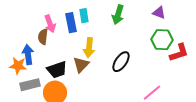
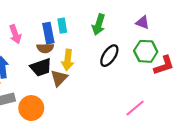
pink arrow: (50, 24) -> (15, 34), moved
brown semicircle: (43, 37) -> (45, 48), moved, turned -98
black ellipse: (121, 62) -> (109, 56), moved
black trapezoid: (57, 70) -> (41, 67), moved

